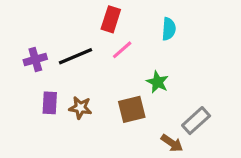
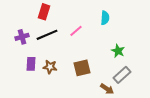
red rectangle: (111, 19) -> (44, 12), moved
green star: (157, 82) -> (118, 51), moved

